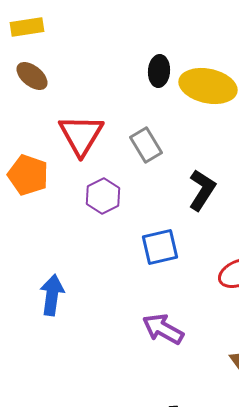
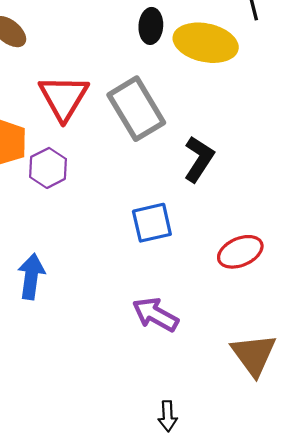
gray rectangle: (146, 145) -> (136, 109), size x1.6
purple hexagon: (103, 196) -> (48, 168), moved

